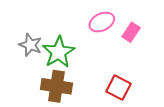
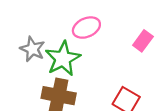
pink ellipse: (102, 22) -> (86, 28), moved

